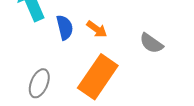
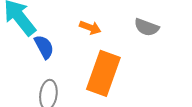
blue semicircle: (65, 27) -> (44, 47), moved

